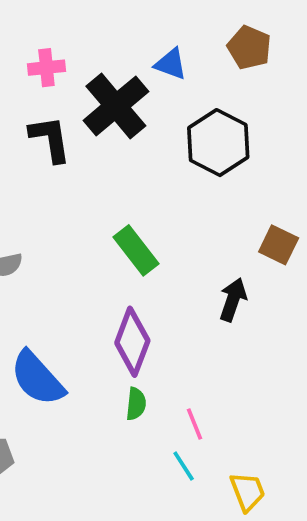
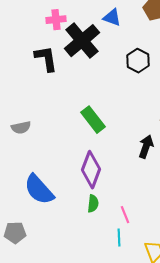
pink cross: (46, 68) -> (56, 20), moved
black hexagon: (218, 143) -> (138, 61), size x0.7
cyan line: (184, 466) -> (119, 238), turned 30

